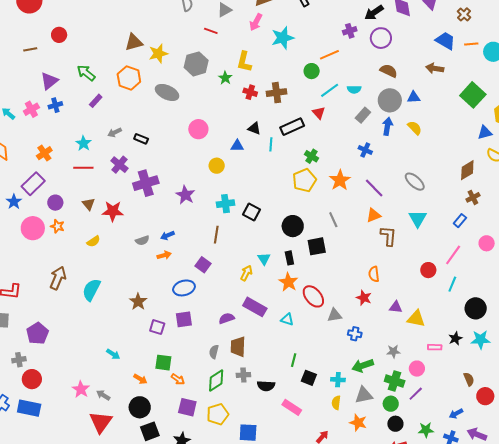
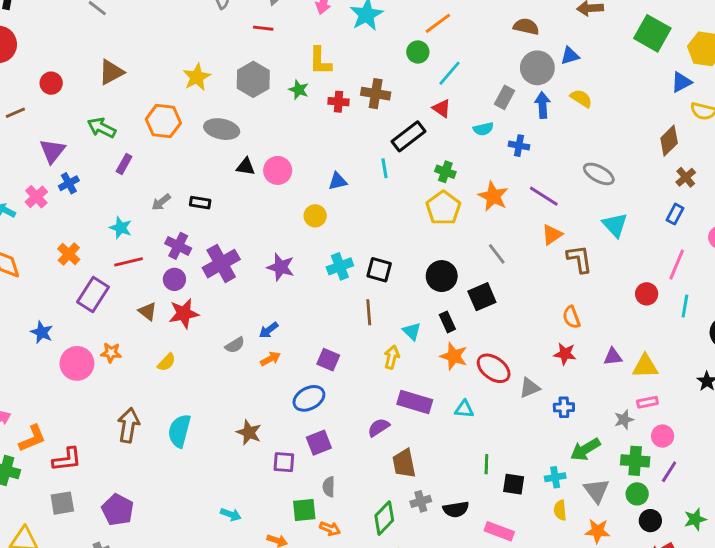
brown triangle: (134, 42) -> (111, 72), moved
cyan semicircle: (354, 89) -> (483, 129), moved
brown cross: (277, 93) -> (376, 94), turned 30
black triangle: (254, 128) -> (246, 167), moved
purple rectangle: (33, 184) -> (93, 294), moved
purple circle: (55, 203) -> (174, 279), moved
brown line: (216, 235) -> (369, 312), moved
pink rectangle: (435, 347) -> (647, 402), moved
gray semicircle: (214, 352) -> (329, 487), moved
gray triangle: (364, 395) -> (596, 491), turned -42

